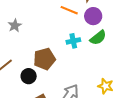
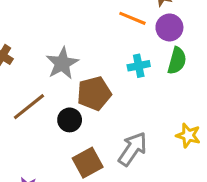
gray star: (15, 26) -> (62, 63), moved, size x1.5
green semicircle: (98, 38) -> (177, 61), turned -36

